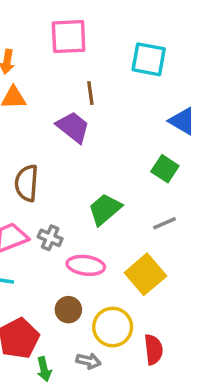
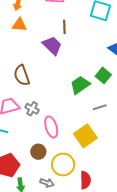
brown semicircle: (27, 183) -> (22, 75), turned -30
green trapezoid: (105, 209) -> (80, 85), moved
pink ellipse: (86, 265) -> (51, 127), turned 60

